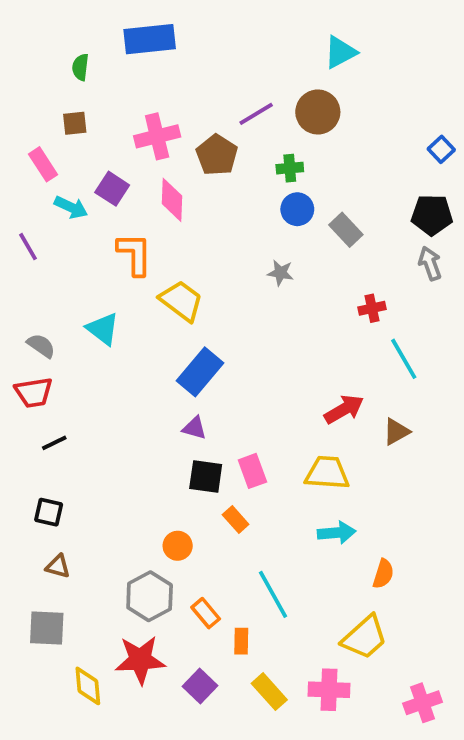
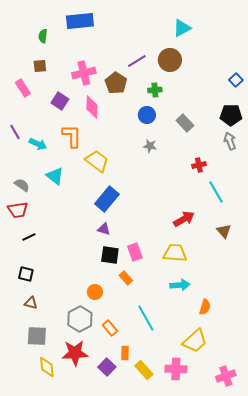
cyan arrow: (71, 207) -> (38, 144), moved
blue circle: (297, 209) -> (147, 115), moved
brown triangle: (396, 432) -> (224, 231), moved, turned -42
gray square: (47, 628) -> (37, 336), moved
orange rectangle: (241, 641) -> (125, 353), moved

